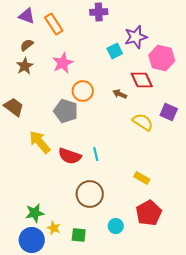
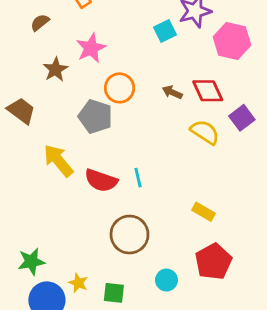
brown star: (25, 66) -> (55, 69), moved
red diamond: (142, 80) -> (208, 91), moved
purple square: (169, 112) -> (242, 118), turned 30
green star: (35, 213) -> (31, 262), moved

